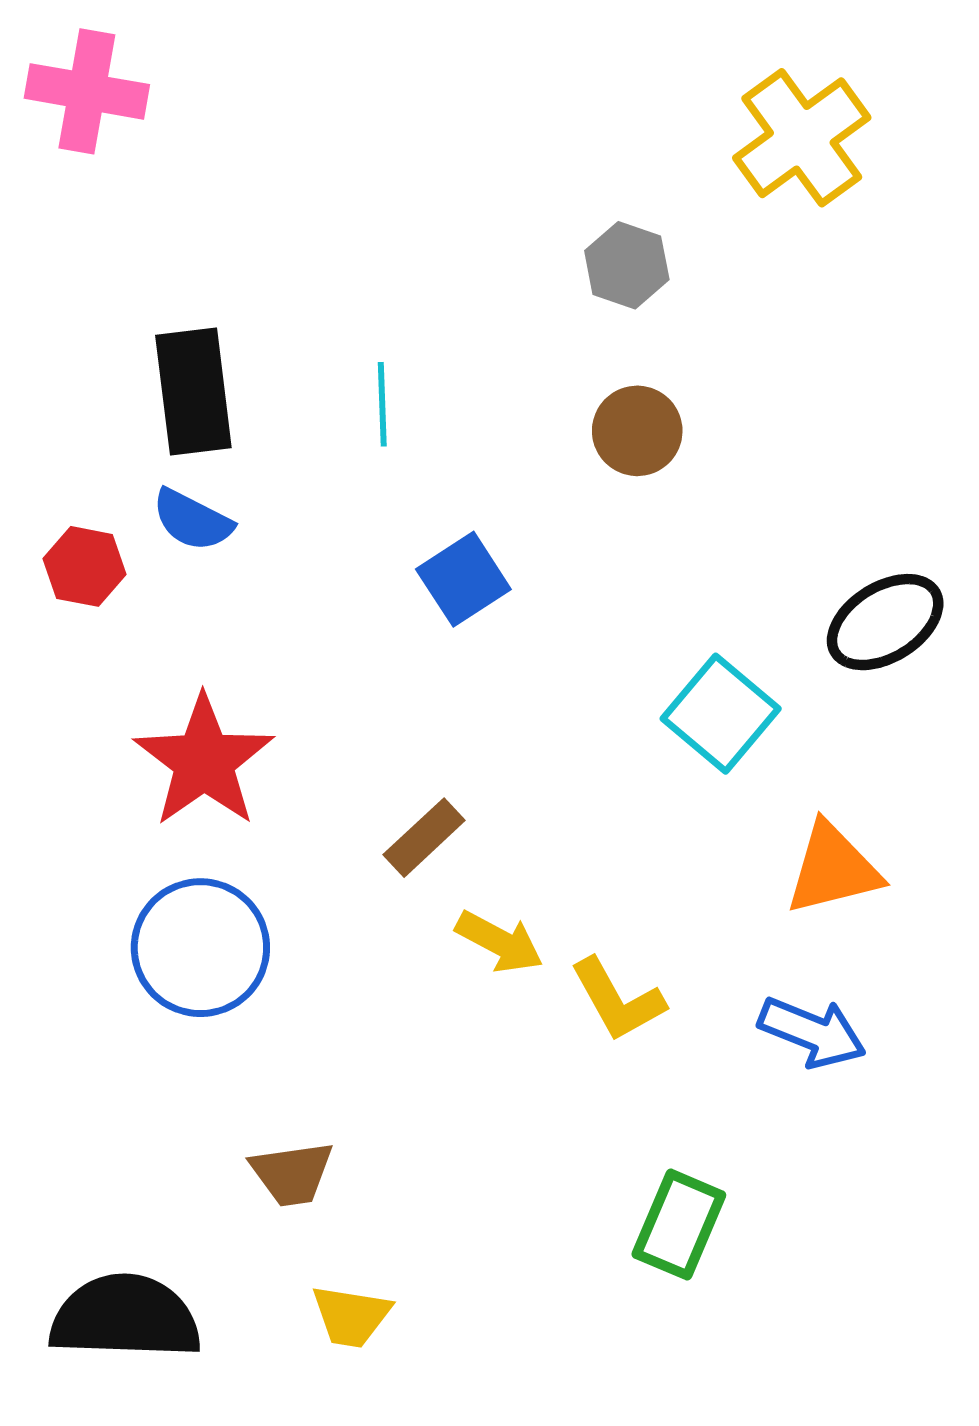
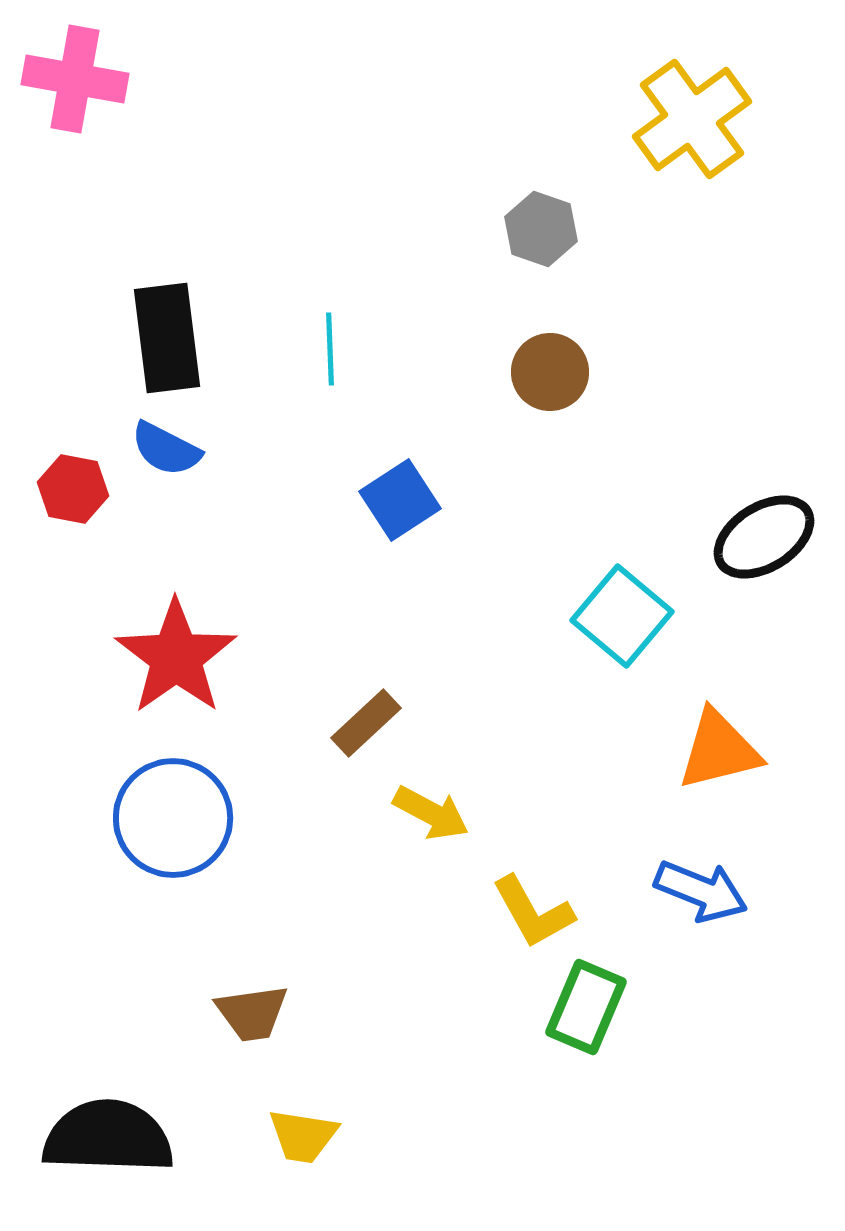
yellow L-shape: (618, 1000) -> (533, 912), moved
green rectangle: (679, 1225) -> (586, 1007), moved

